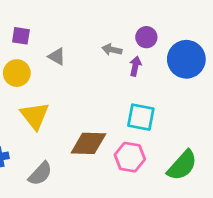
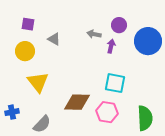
green semicircle: (182, 165) -> (145, 118), turned -45

